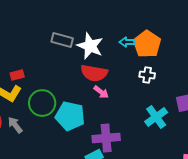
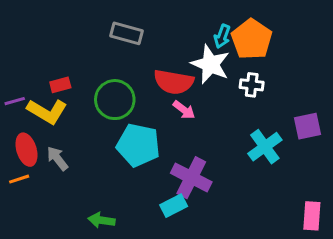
cyan arrow: (127, 42) -> (222, 36), turned -70
white star: (90, 46) -> (210, 64), moved
green circle: (42, 103) -> (115, 100), moved
purple cross: (106, 138) -> (191, 178), turned 32

